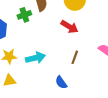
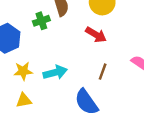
blue semicircle: (61, 82) -> (86, 102), size x1.6

